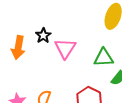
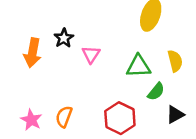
pink triangle: (65, 48) -> (91, 54), size x0.7

